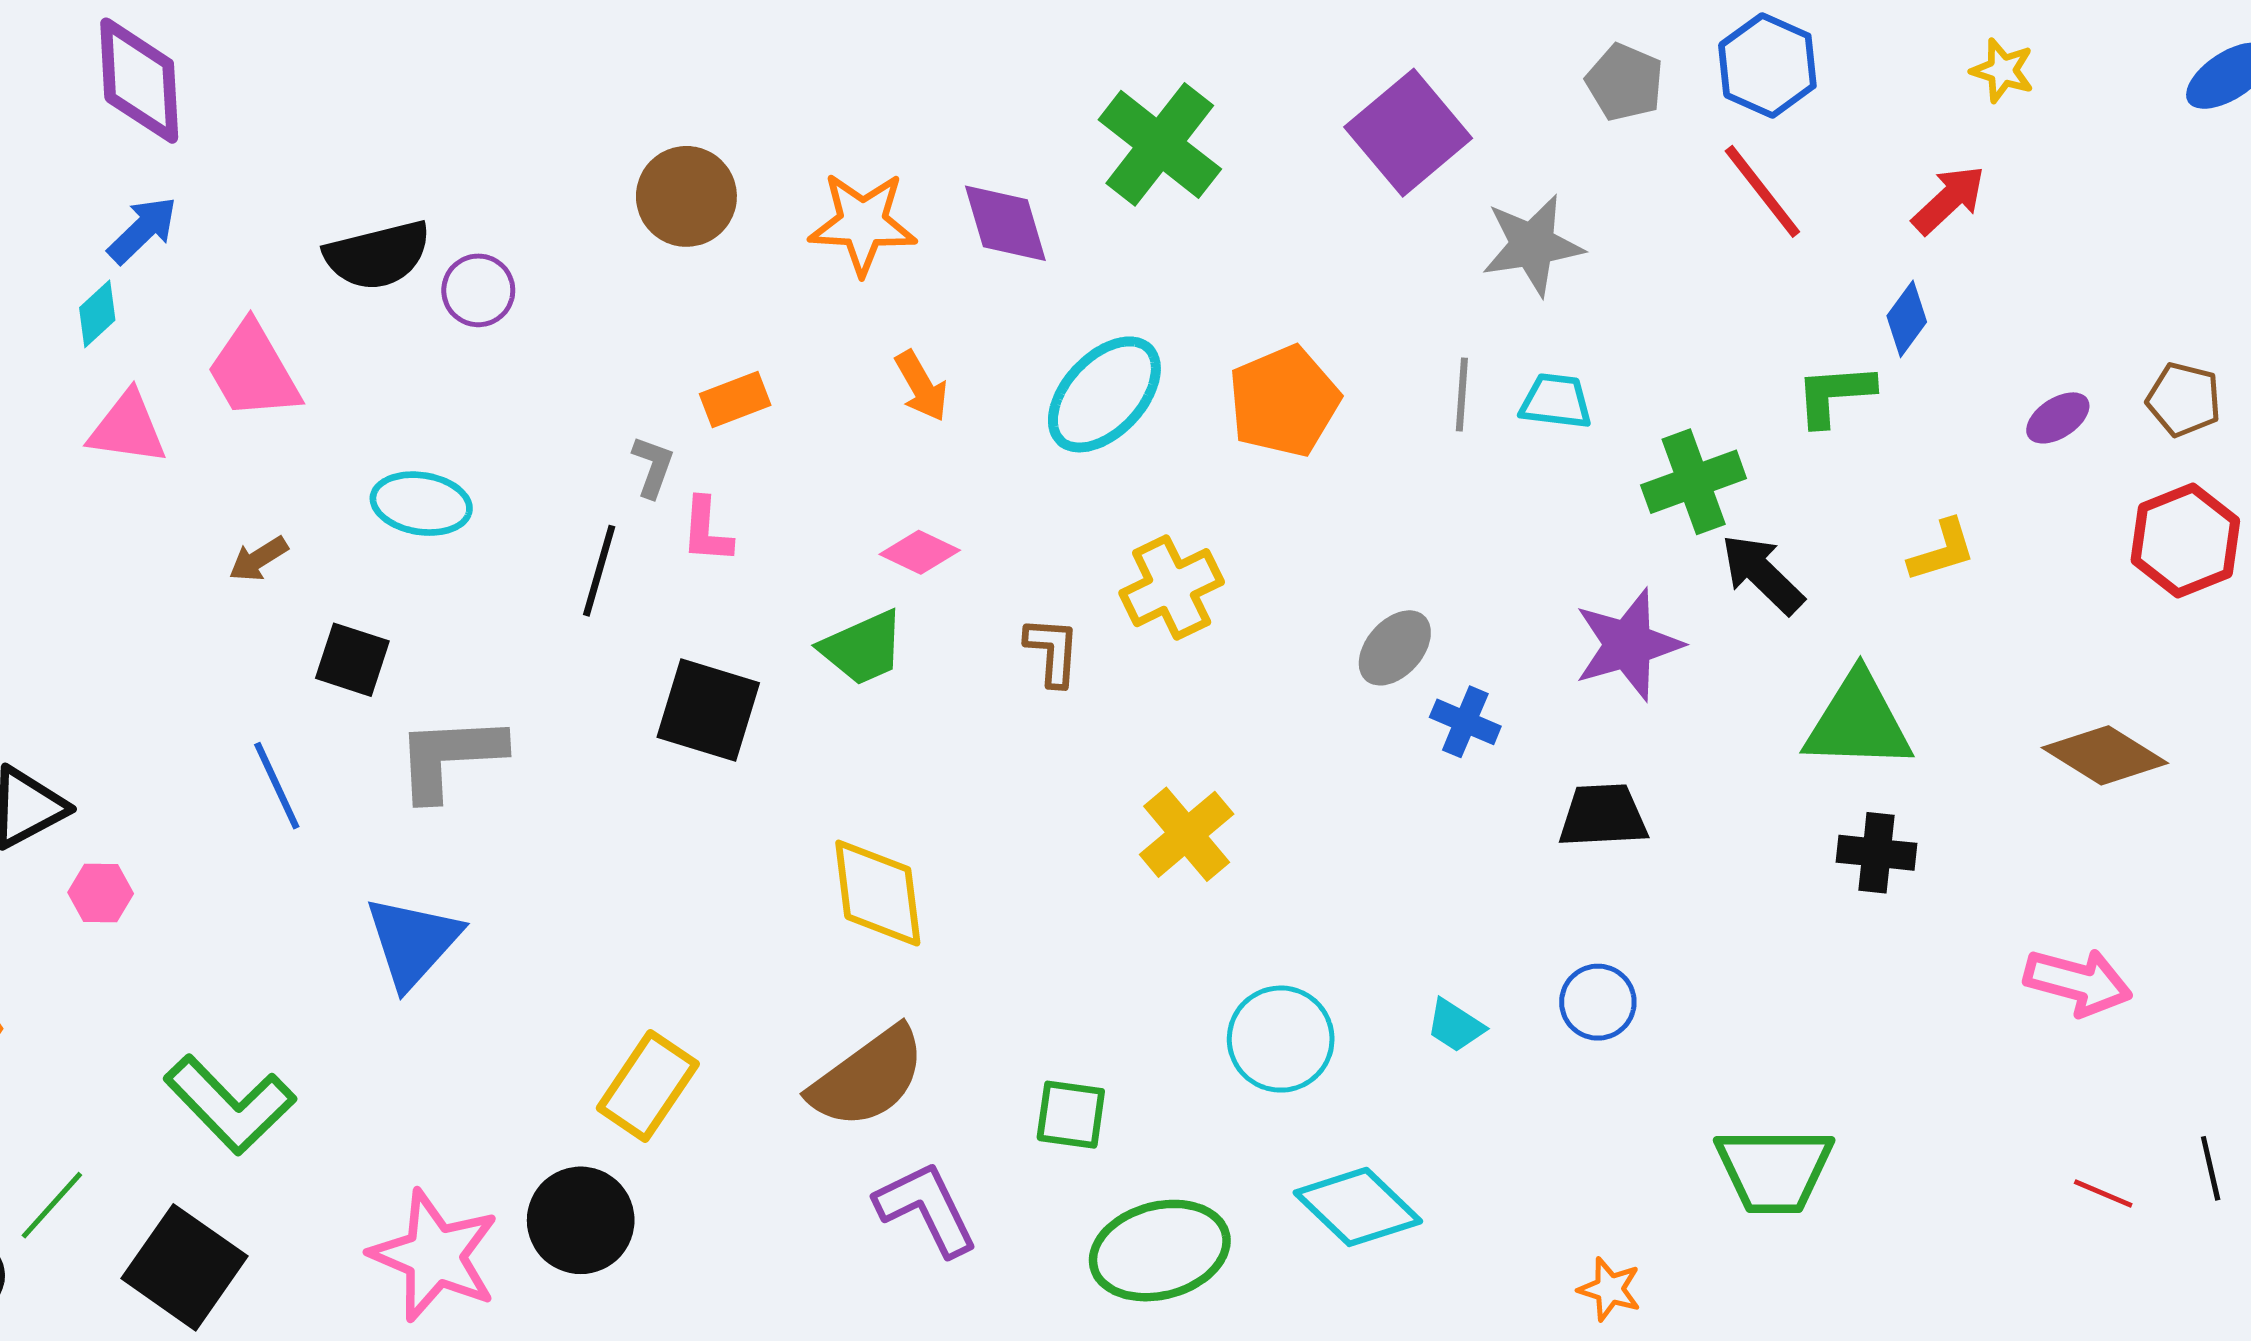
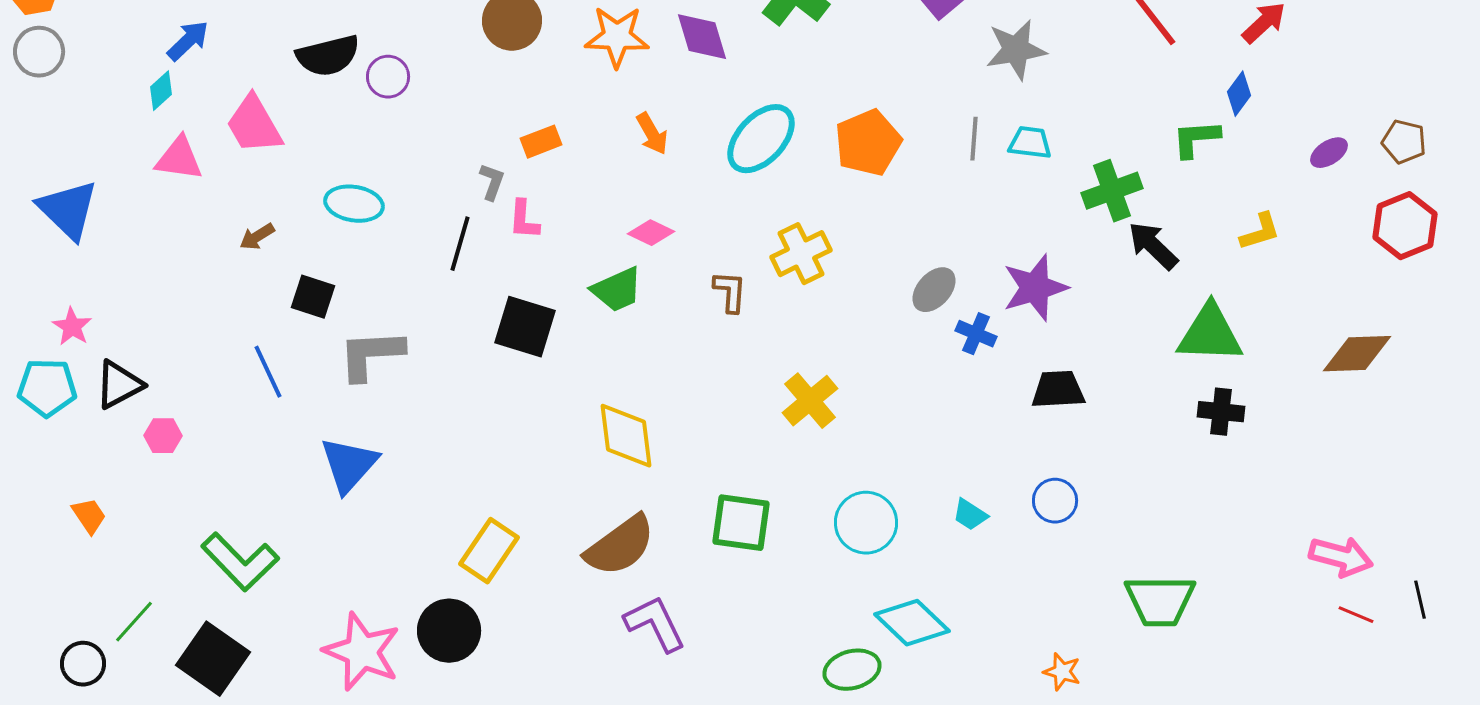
purple star: (1628, 645) -> (1035, 288), moved
brown diamond: (2105, 755) -> (1357, 354), turned -34
pink arrow: (2078, 982) -> (1341, 557), moved
green square: (1071, 1115) -> (741, 523), moved, size x1.4
green ellipse: (1160, 1251) -> (852, 670), moved, size x0.7

